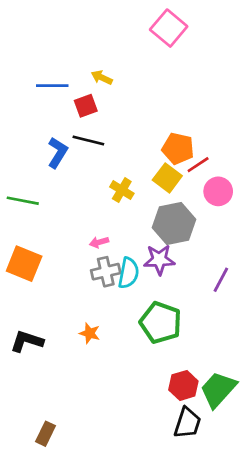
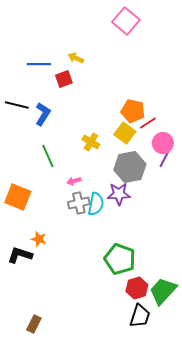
black line: (88, 140) -> (17, 105), moved
green line: (23, 201) -> (48, 156), moved, turned 55
purple line: (221, 280) -> (165, 158), moved
green pentagon: (161, 323) -> (120, 259), moved
orange star: (90, 333) -> (39, 239), moved

